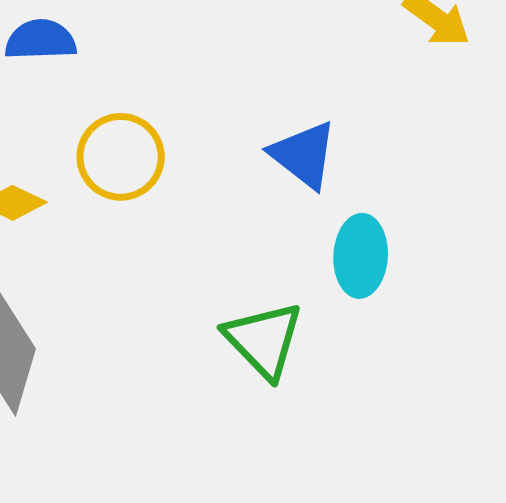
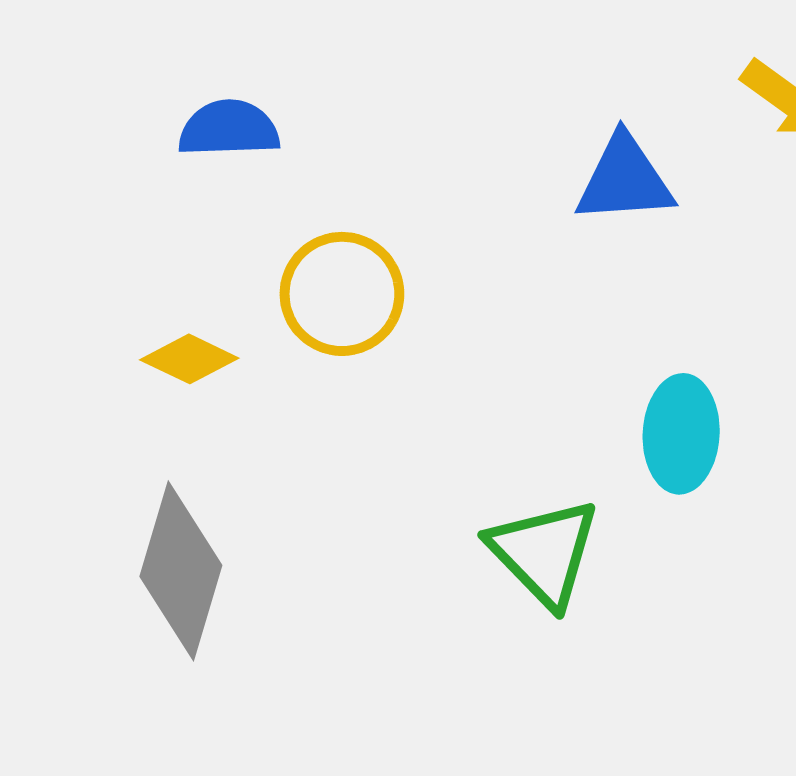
blue triangle: (304, 155) -> (625, 179), moved, turned -42

